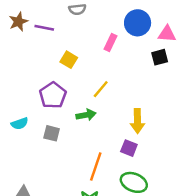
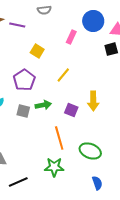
green arrow: (86, 115) -> (43, 105), moved
purple square: (129, 148) -> (71, 110), moved
orange line: (96, 166) -> (59, 138), turned -35

